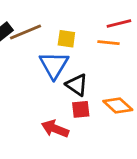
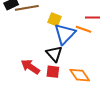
blue triangle: (54, 65) -> (65, 34), moved
red arrow: (55, 129) -> (30, 67), moved

